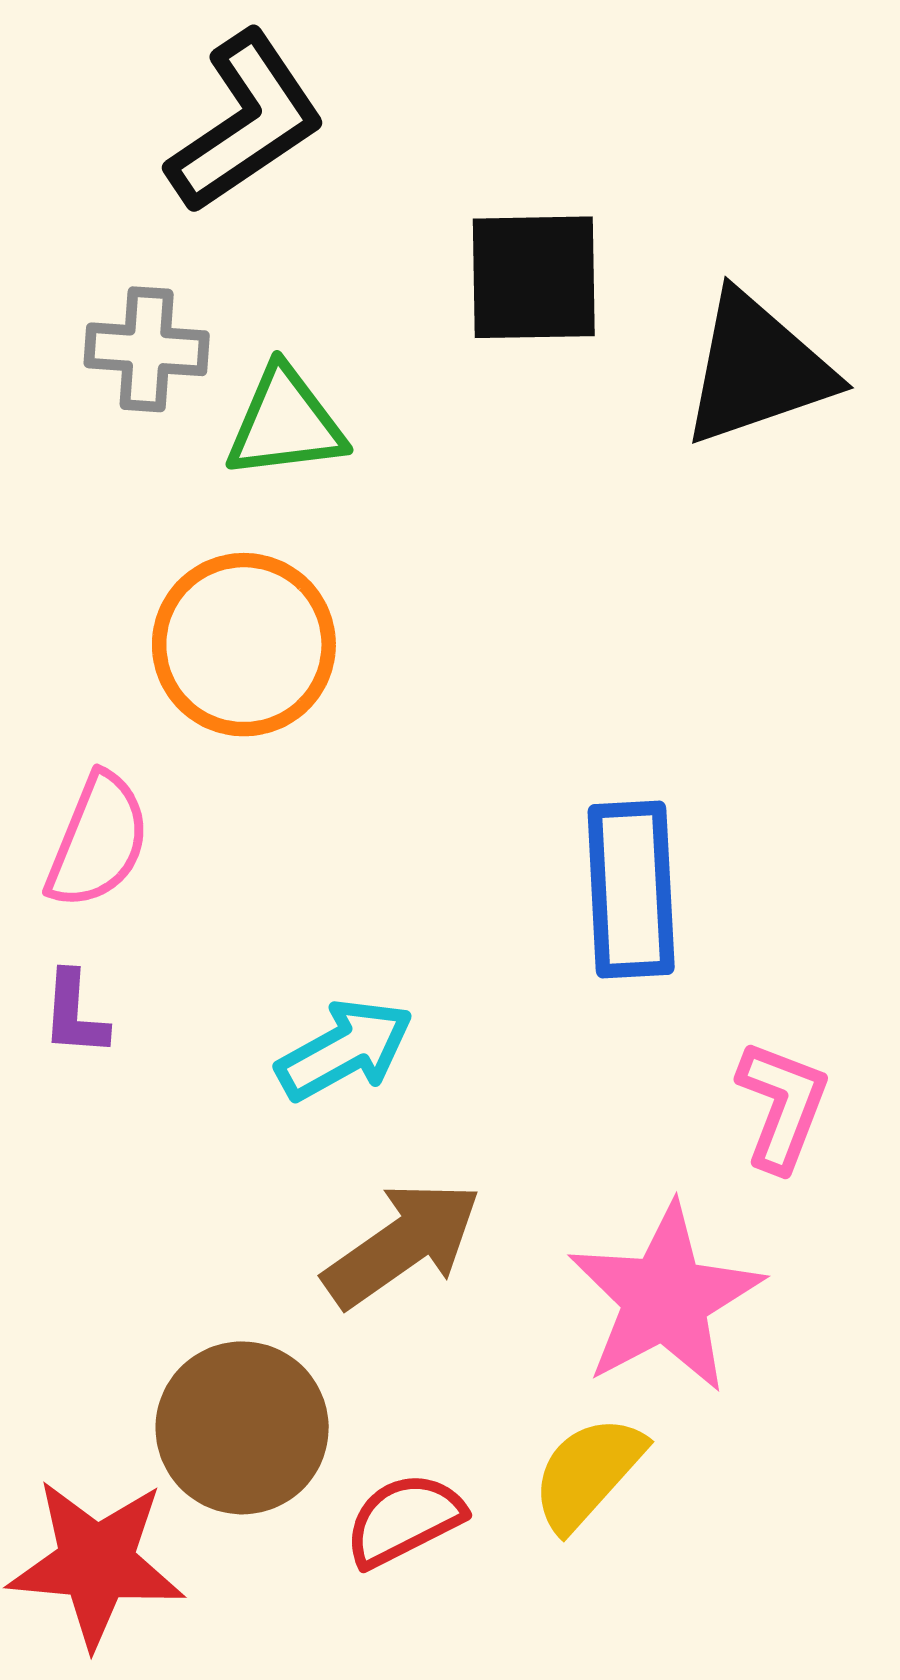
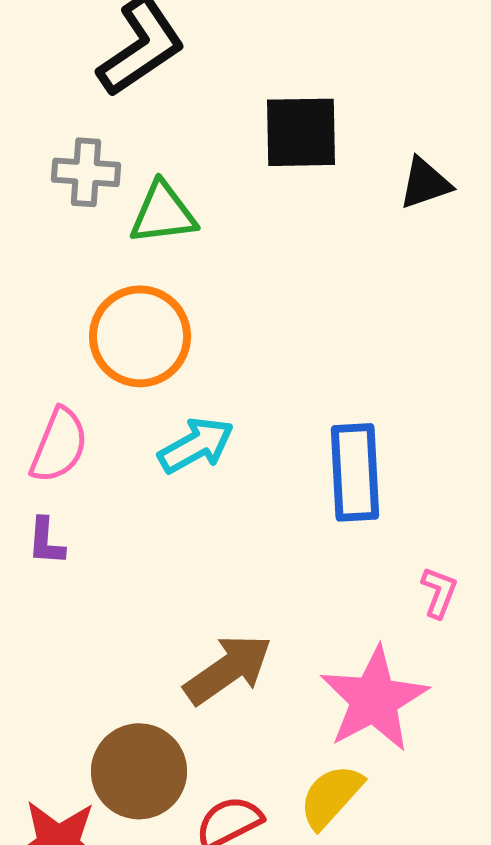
black triangle: (757, 369) -> (425, 183), size x0.6
cyan arrow: (345, 1050) -> (196, 445), moved
pink L-shape: (782, 1106) -> (439, 592), size x0.7

